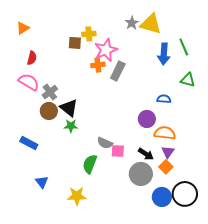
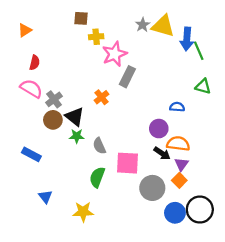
brown square: (75, 43) -> (81, 18), moved
blue arrow: (164, 54) -> (187, 39), moved
orange cross: (98, 65) -> (102, 97), moved, turned -32
gray semicircle: (105, 143) -> (99, 146), moved, turned 42
pink square: (118, 151) -> (127, 163), size x1.6
black arrow: (146, 154) -> (162, 153), moved

